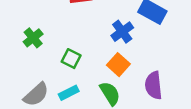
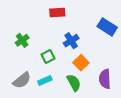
blue cross: (122, 32) -> (71, 41), moved
green square: (71, 59) -> (48, 56), turned 32

